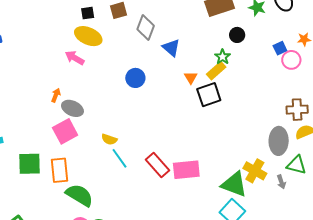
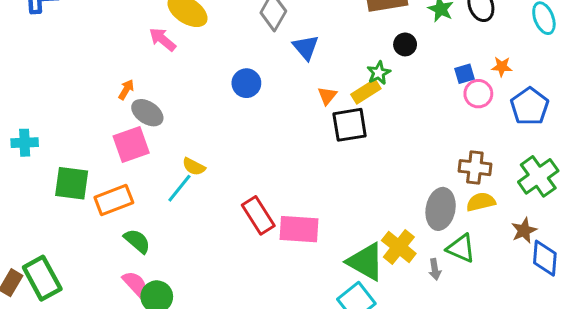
cyan line: (120, 158) -> (179, 188), moved, turned 65
orange rectangle: (59, 170) -> (114, 200), turned 65
green semicircle: (79, 195) -> (137, 241), size x0.7

